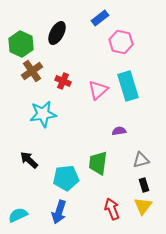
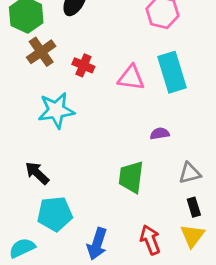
pink triangle: (98, 90) -> (131, 78), turned 50
cyan pentagon: (66, 178) -> (55, 214), moved
blue arrow: (59, 212) -> (97, 244), moved

